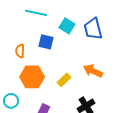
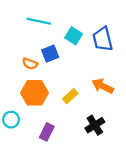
blue square: (46, 42) -> (50, 54), turned -35
orange semicircle: (20, 51) -> (30, 64), moved, turned -72

